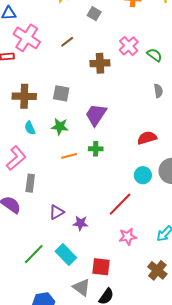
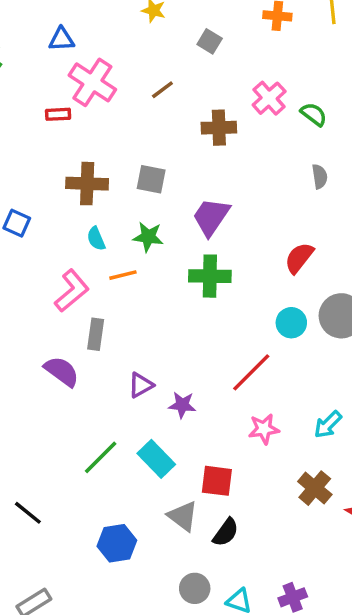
red semicircle: (147, 138) -> (299, 258), turned -36
green cross: (96, 149) -> (210, 276), size x1.6
orange line: (69, 156) -> (123, 275), moved

